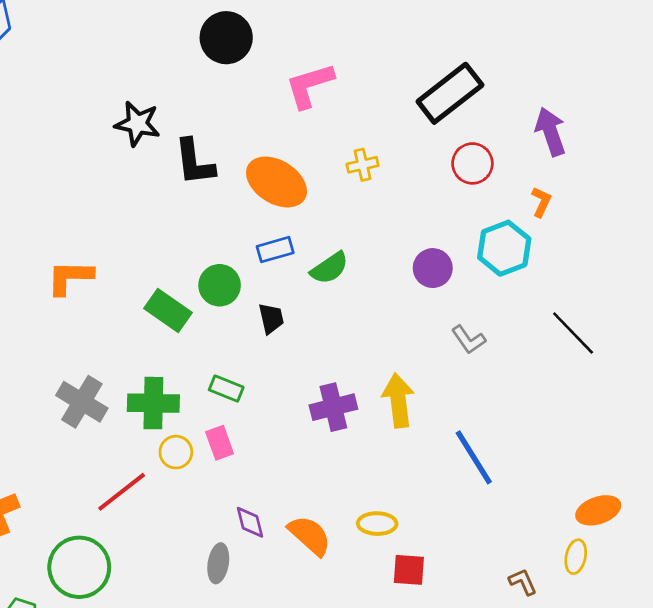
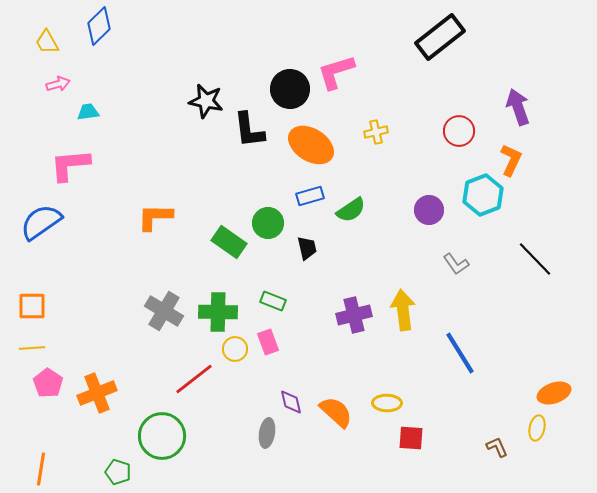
black circle: (226, 38) -> (290, 89), moved
black rectangle: (450, 93) -> (440, 37), moved
orange L-shape: (541, 202) -> (511, 160), size x1.4

